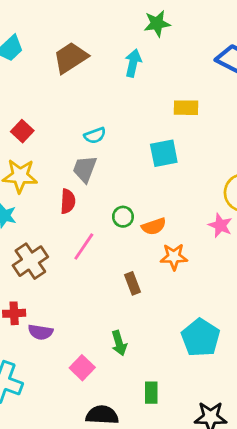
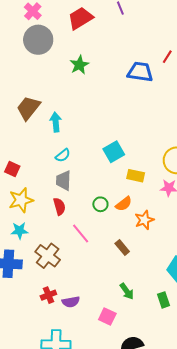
cyan arrow: (133, 63) -> (56, 122), moved
yellow rectangle: (186, 108) -> (136, 176), moved, turned 30
pink line: (84, 247) -> (81, 234), turned -55
green rectangle: (151, 393) -> (163, 300), moved

